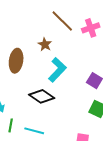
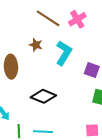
cyan L-shape: (57, 70) -> (64, 53), moved

